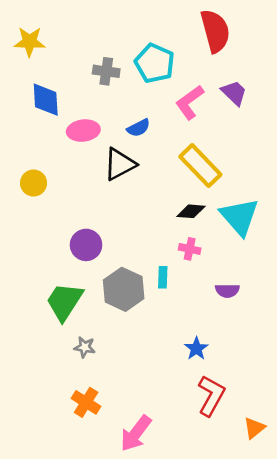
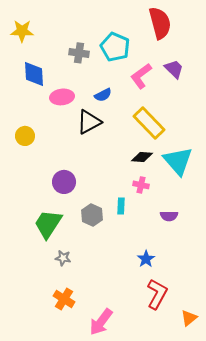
gray hexagon: (124, 289) -> (92, 215), size x0.7

